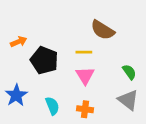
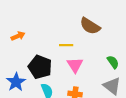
yellow line: (84, 52) -> (66, 45), moved
black pentagon: (44, 60) -> (40, 67), moved

